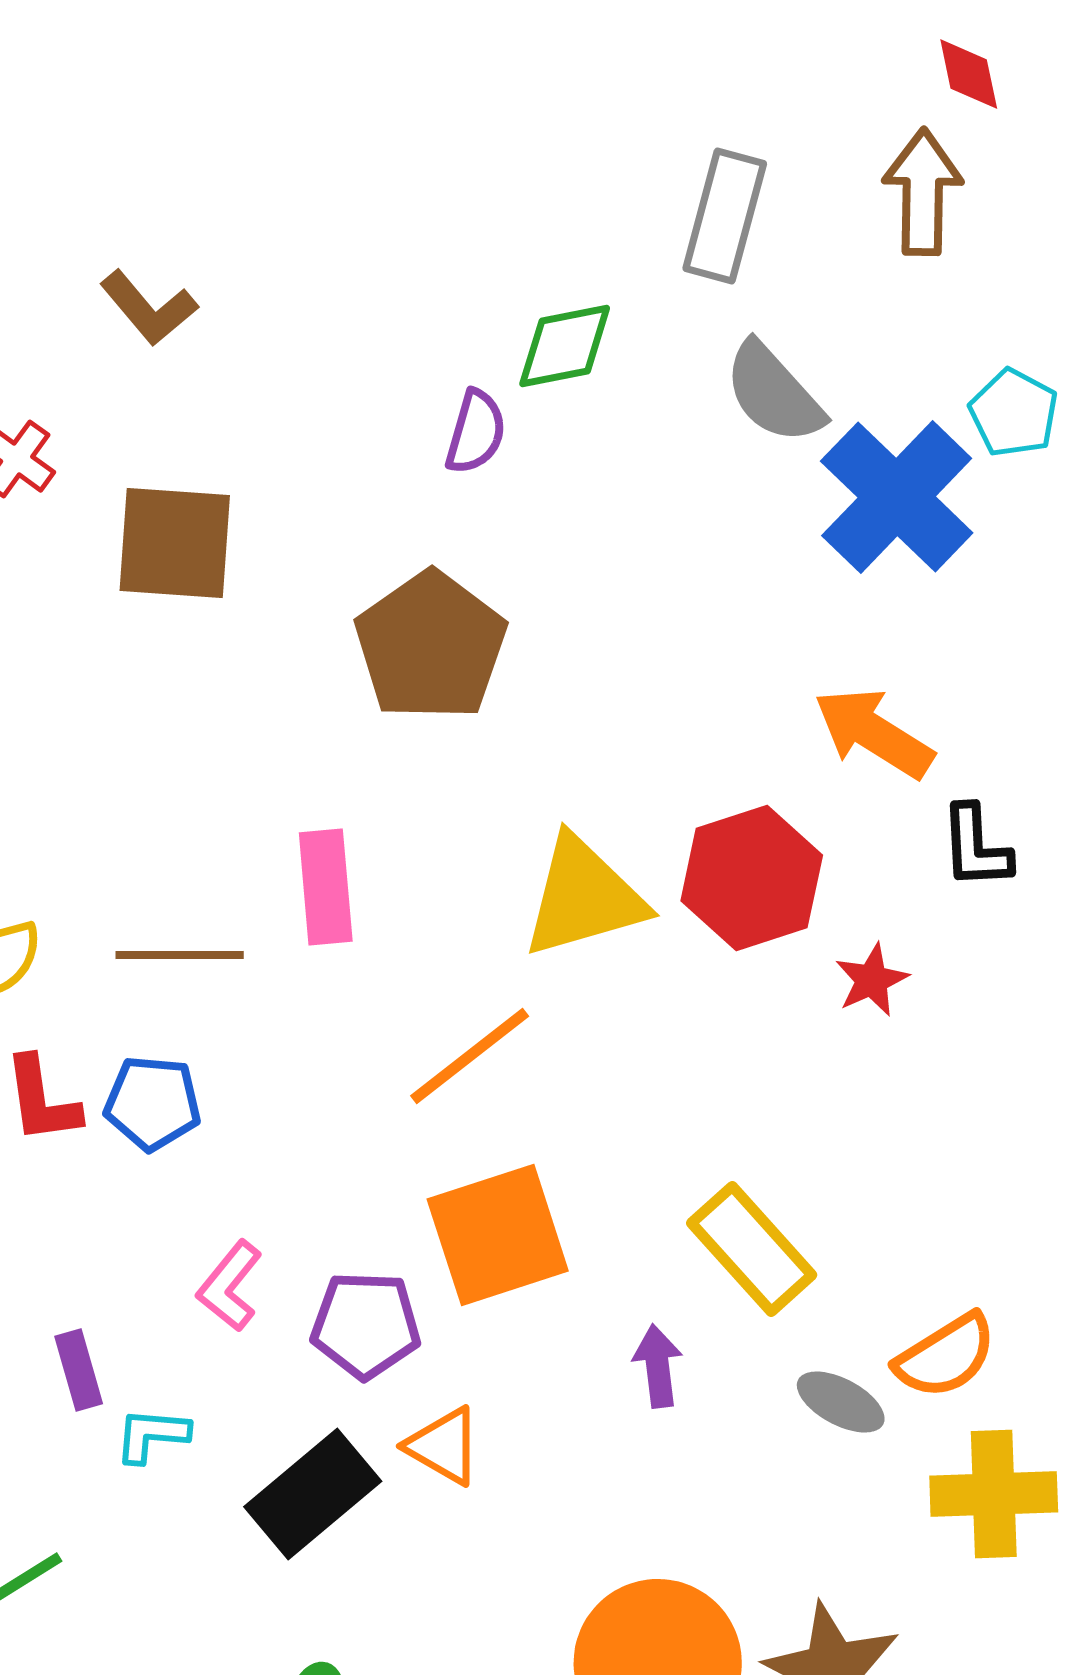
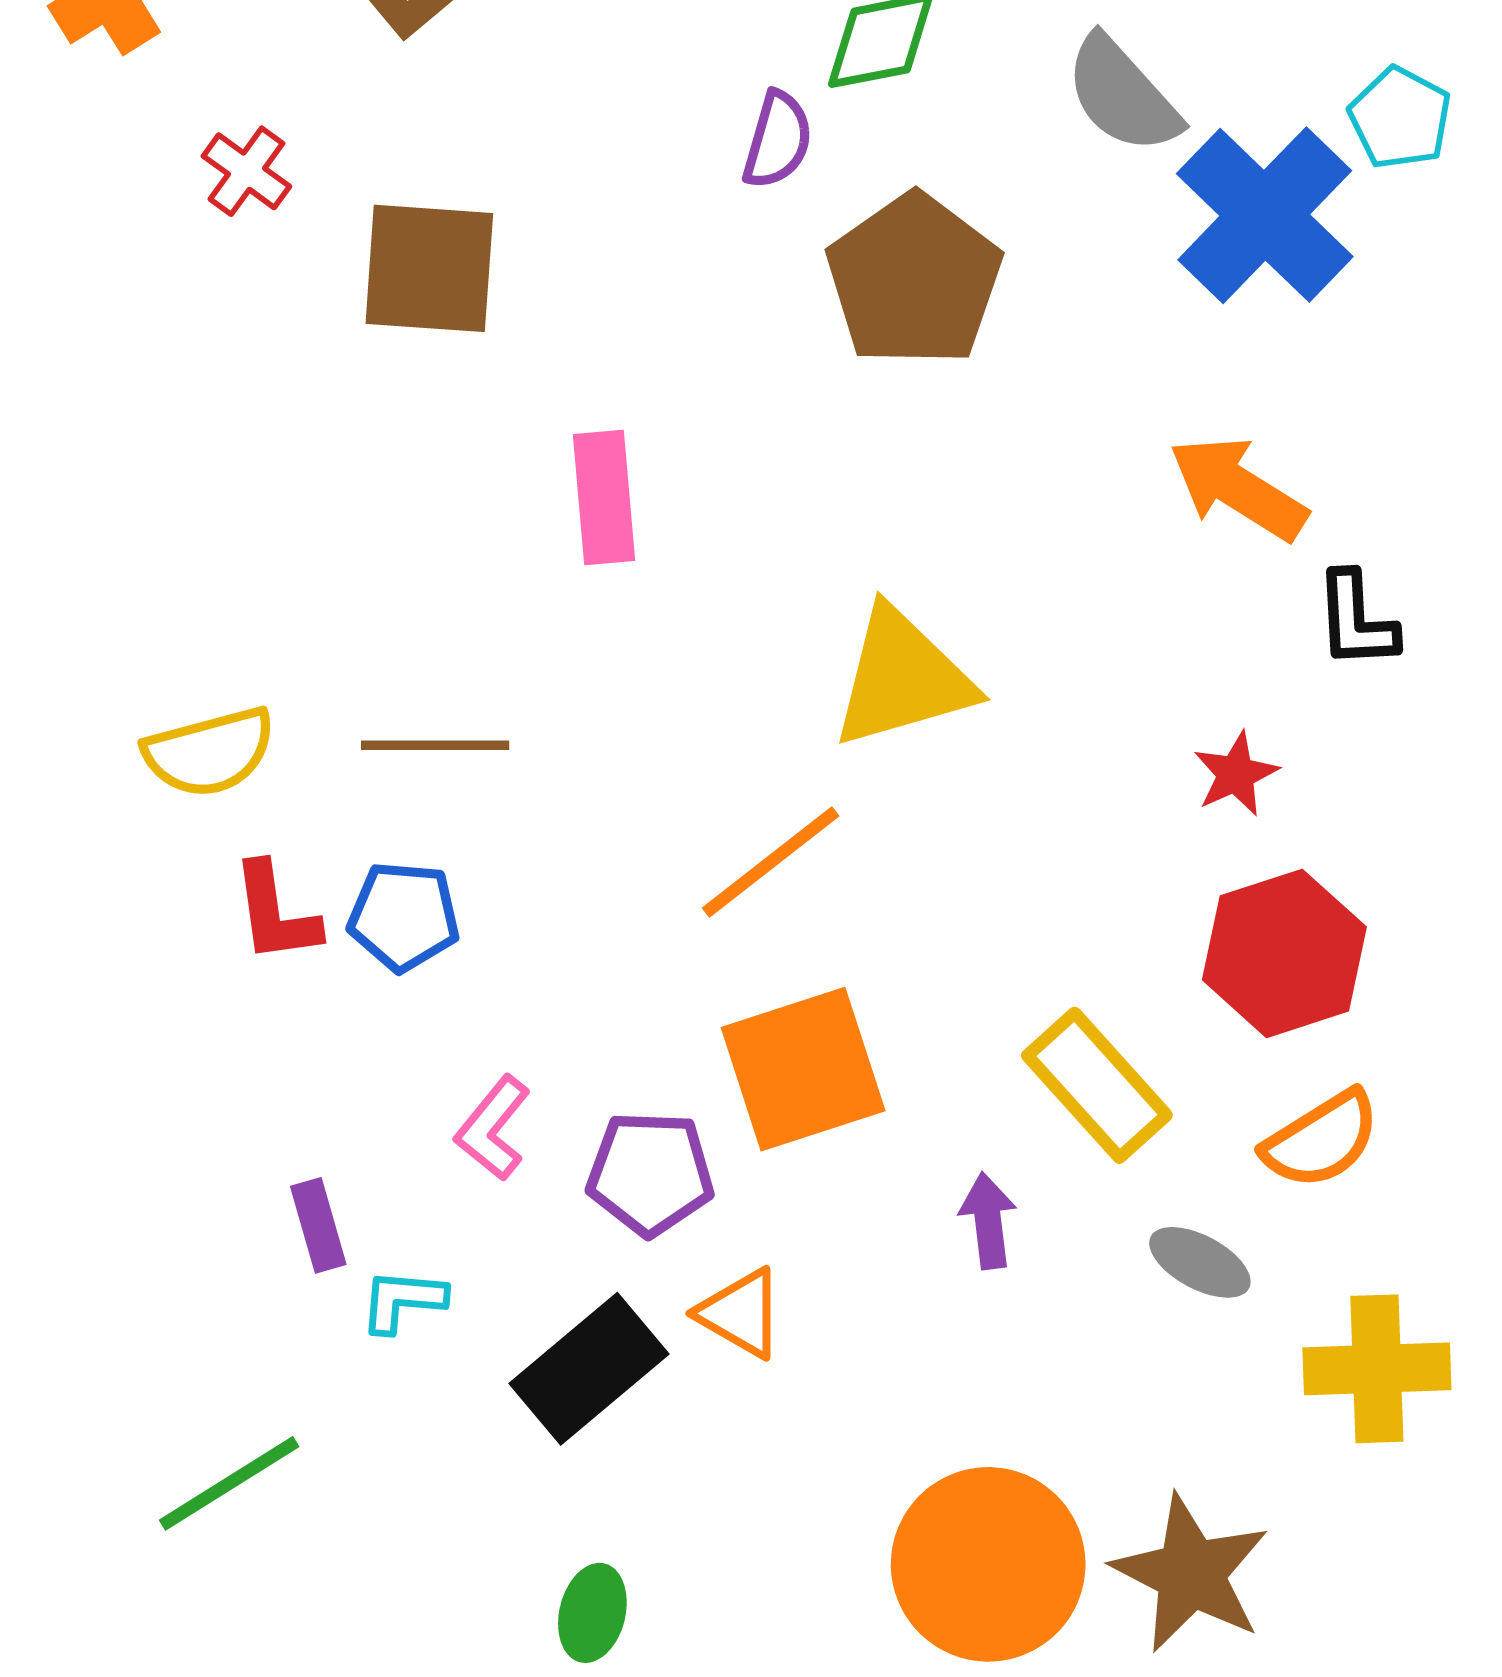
brown pentagon: (431, 646) -> (914, 280), moved
red hexagon: (752, 878) -> (1284, 953), moved
pink rectangle: (326, 887) -> (604, 498), moved
orange semicircle: (946, 1356) -> (1321, 1140), moved

